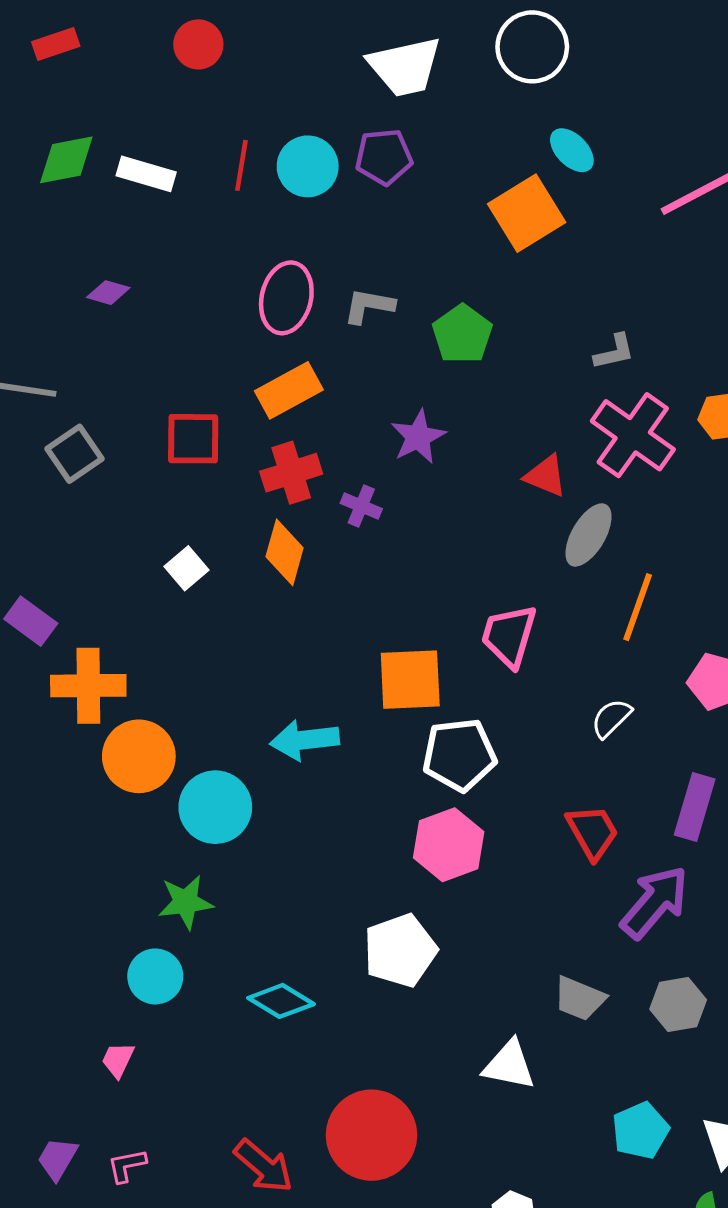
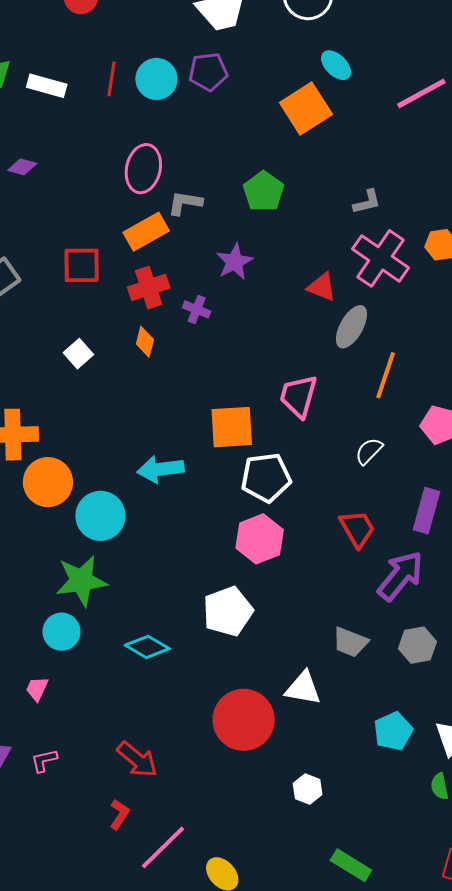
gray L-shape: (369, 306) -> (185, 203), moved
orange diamond: (285, 552) -> (145, 342), size x0.7
green star: (186, 902) -> (81, 581), size x1.4
red circle: (371, 1135) -> (244, 720), moved

